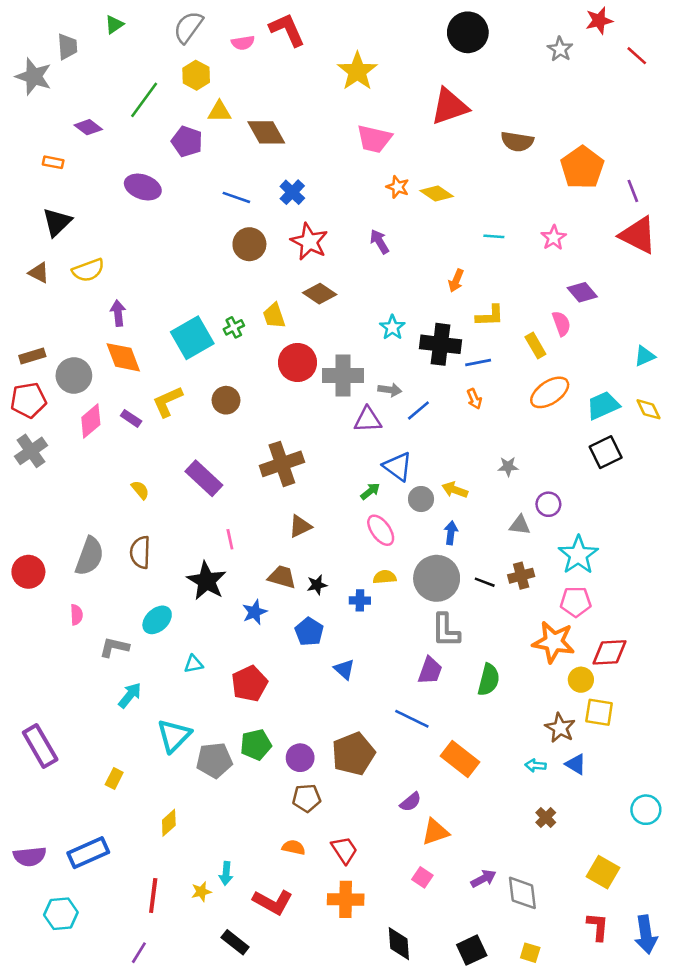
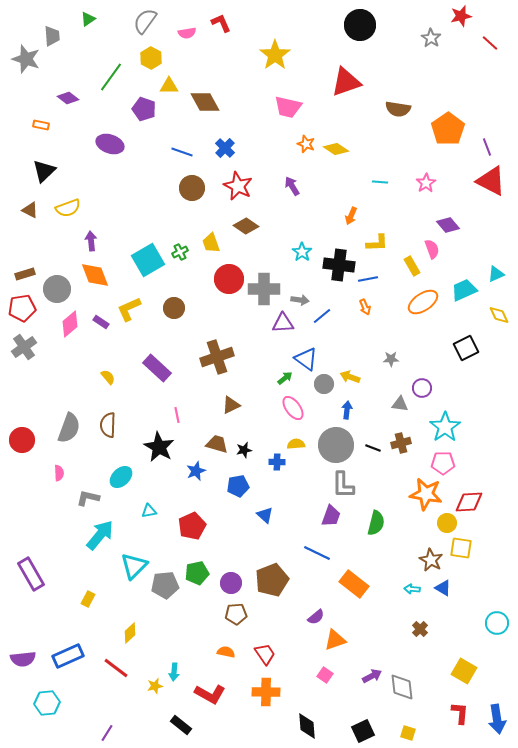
red L-shape: (287, 30) -> (221, 23), size x0.7
cyan trapezoid: (603, 405) -> (464, 290), moved
blue pentagon: (309, 632) -> (238, 486), turned 30
cyan arrow: (130, 695) -> (100, 535), size x1.5
red line: (153, 896) -> (116, 668), moved, turned -60

